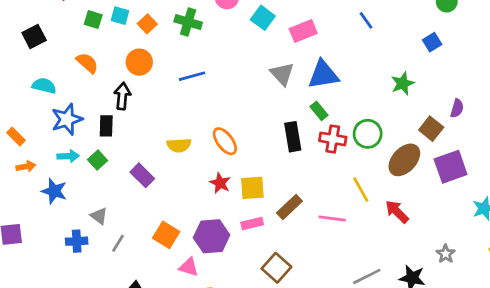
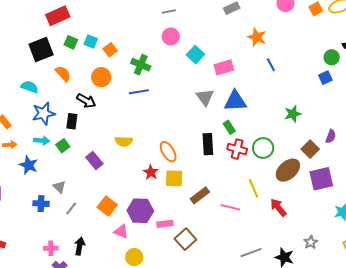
green cross: (188, 22) -> (141, 65), moved
black square: (34, 37) -> (41, 49), moved, size x1.4
blue square: (432, 42) -> (325, 78), moved
black arrow: (122, 96) -> (86, 101), turned 108
orange ellipse: (225, 141) -> (168, 152), moved
pink rectangle: (252, 223) -> (165, 224), moved

